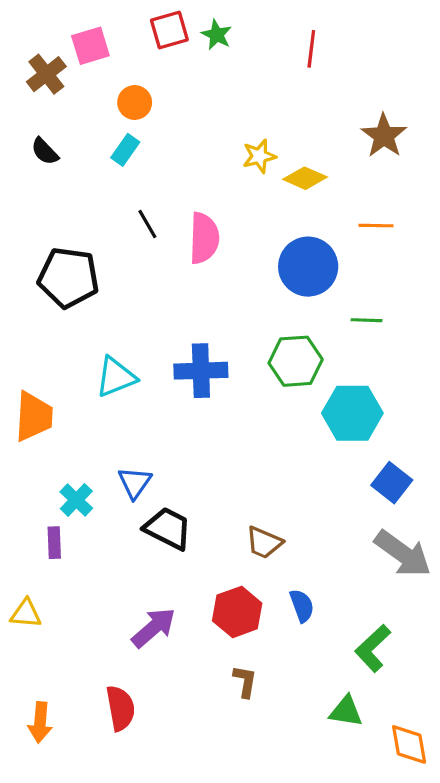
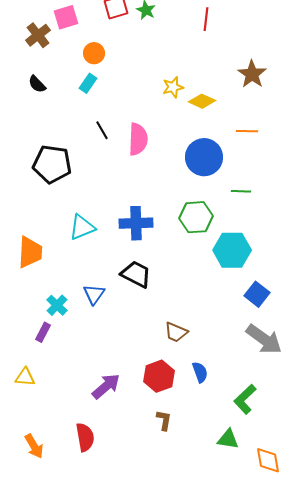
black trapezoid: (168, 528) -> (136, 274), moved
purple rectangle: (54, 543) -> (43, 332), turned 30
orange arrow: (40, 722) -> (34, 446), turned -35

